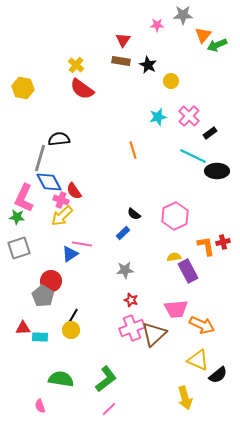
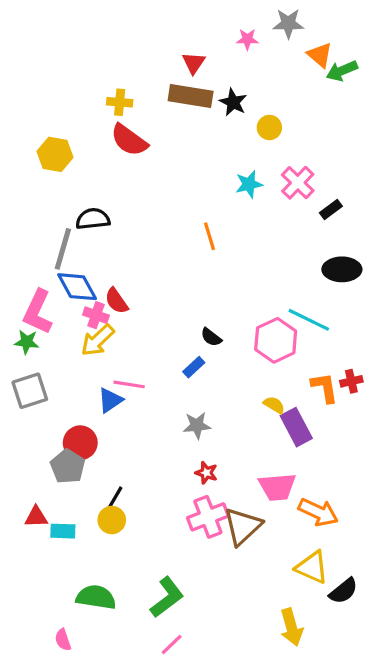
orange triangle: (203, 35) -> (320, 55), turned -30
brown rectangle: (121, 61) -> (191, 96), size x1.5
yellow cross: (76, 65) -> (120, 102), turned -35
yellow hexagon: (23, 88) -> (55, 154), moved
cyan line: (193, 156) -> (309, 320), moved
yellow semicircle: (174, 257) -> (274, 405), turned 40

